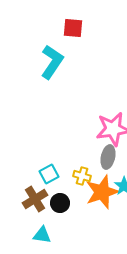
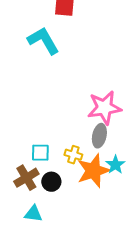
cyan L-shape: (52, 62) -> (43, 41), turned -64
cyan square: (49, 174) -> (40, 153), turned 30

